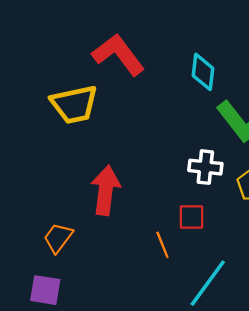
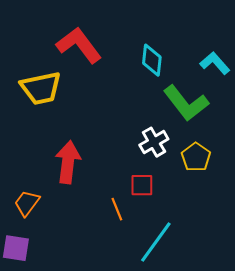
white cross: (205, 167) -> (154, 142), turned -36

